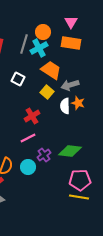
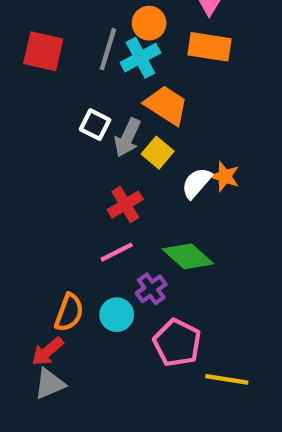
gray arrow: (70, 85) -> (127, 138), moved, turned -48
white semicircle: (65, 106) -> (197, 183), turned 42
green diamond: (70, 151) -> (188, 256), moved, turned 35
pink pentagon: (80, 180) -> (177, 343), moved, turned 30

